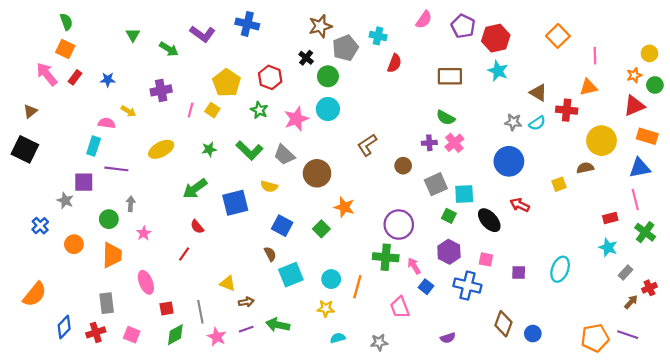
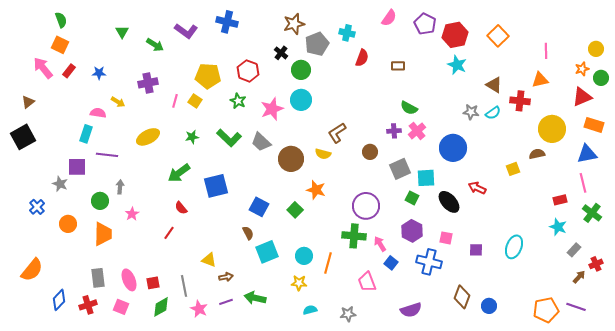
orange square: (558, 36) -> (498, 36), moved
brown rectangle: (450, 76) -> (398, 66), moved, size x0.6
yellow pentagon: (227, 83) -> (208, 76), turned -30
black square: (25, 149) -> (23, 137), turned 35
blue circle: (509, 161) -> (453, 148), moved
yellow semicircle: (269, 186) -> (323, 154), moved
pink ellipse: (146, 282) -> (129, 280), moved
purple semicircle: (448, 338) -> (411, 310), size x1.5

